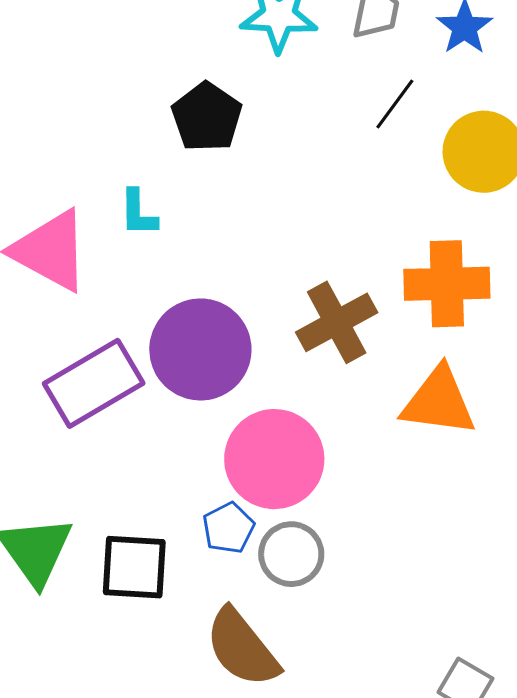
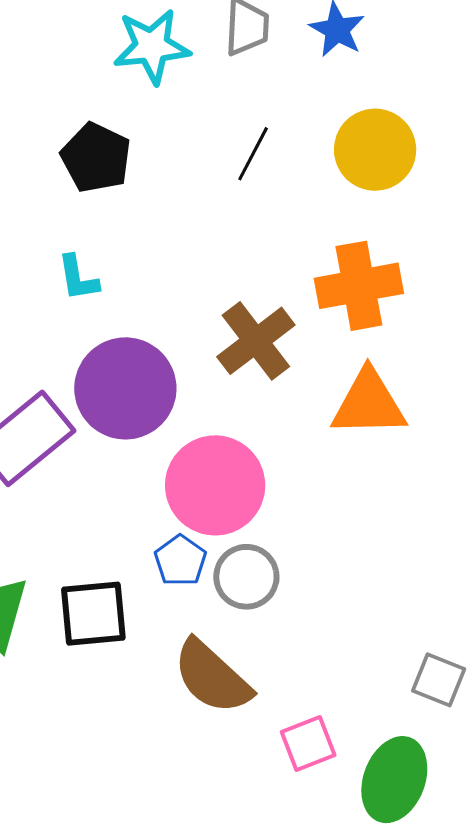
black line: (395, 104) -> (253, 154), moved
cyan L-shape: (138, 213) -> (78, 278), moved

